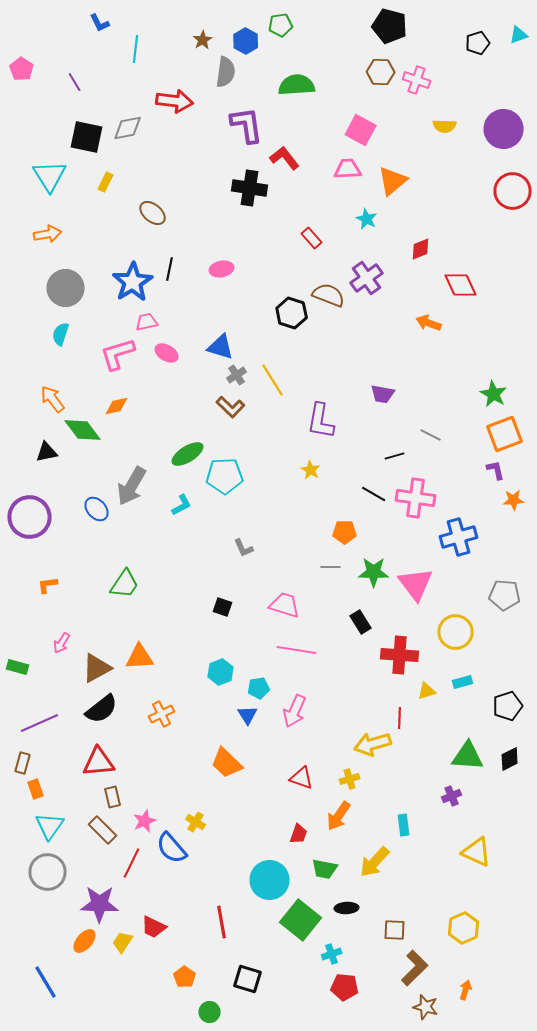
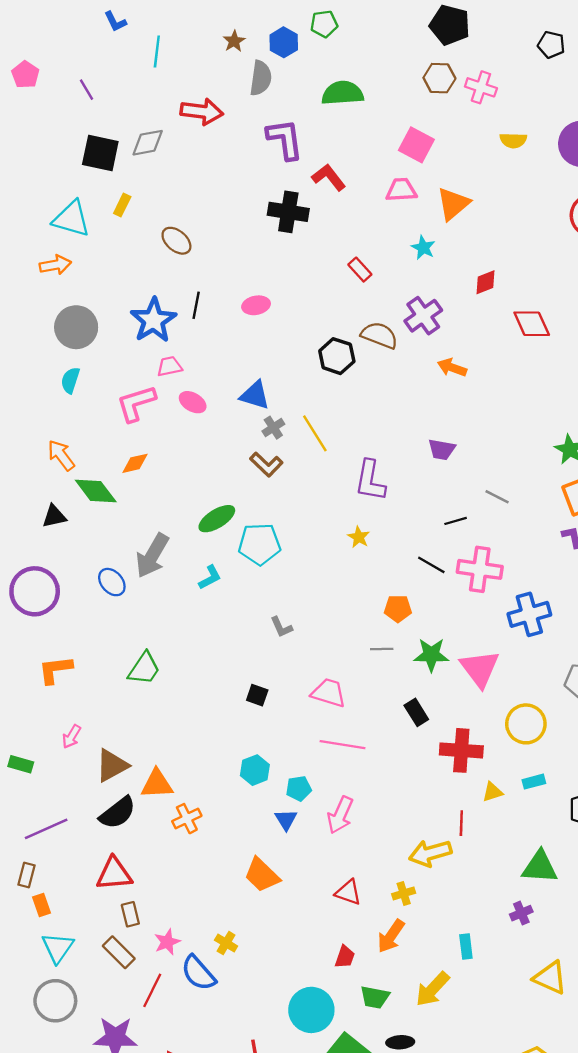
black pentagon: (478, 43) -> (551, 45), turned 30
cyan triangle: (50, 176) -> (71, 219), moved, turned -42
orange arrow: (429, 323) -> (452, 368), moved
orange L-shape: (48, 585) -> (55, 670), size x1.5
orange triangle: (140, 657) -> (157, 784), moved

